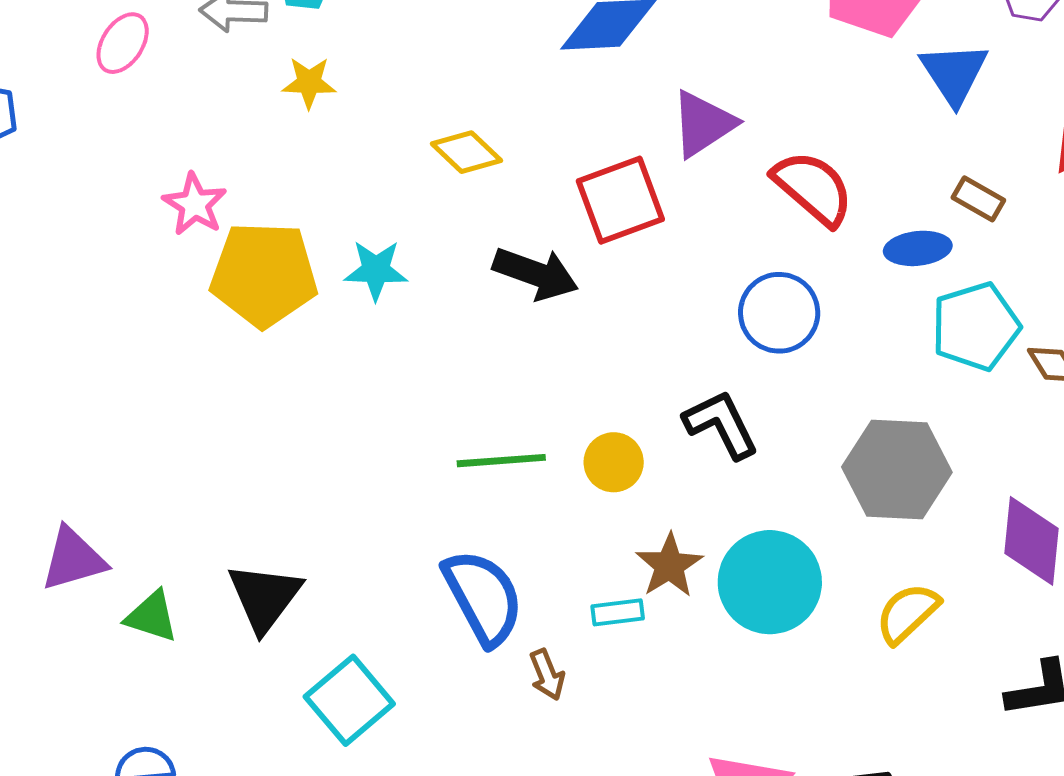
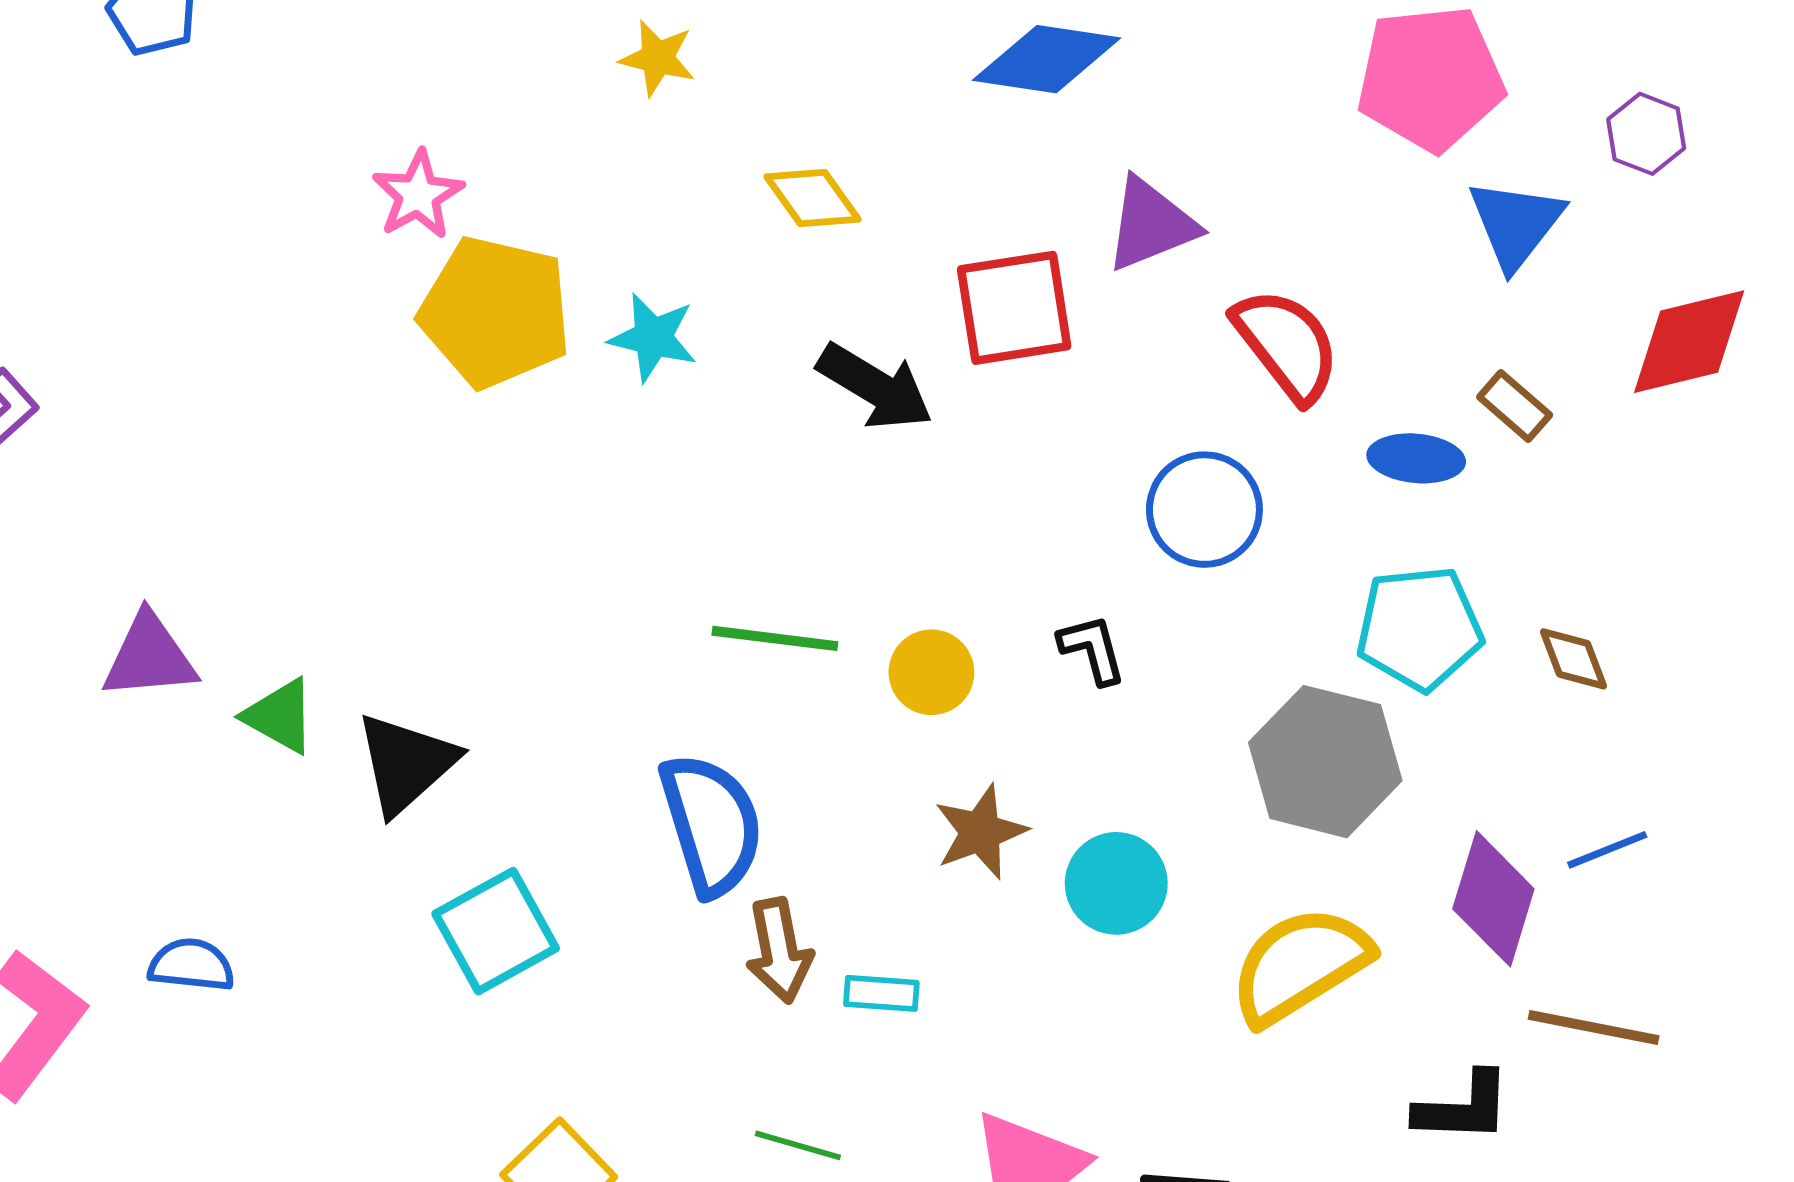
yellow star: (309, 83) -> (658, 58), moved
cyan pentagon: (976, 326) -> (1419, 628), moved
black L-shape: (721, 424) -> (1092, 649), size x0.7
cyan circle: (770, 582) -> (1116, 883), size x0.7
cyan rectangle: (618, 612) -> (881, 993), moved
yellow semicircle: (907, 613) -> (1300, 965), size x1.5
green triangle: (152, 617) -> (280, 716), moved
brown arrow: (547, 675) -> (779, 951), size x1.4

